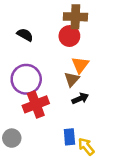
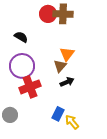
black semicircle: (25, 35) -> (21, 37), moved
red circle: (69, 36) -> (48, 14), moved
blue rectangle: (69, 137) -> (58, 114), turned 32

